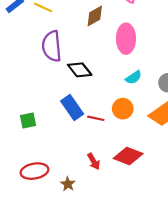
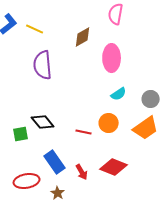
black diamond: (80, 70) -> (43, 122), moved
blue rectangle: (72, 108) -> (55, 162), moved

